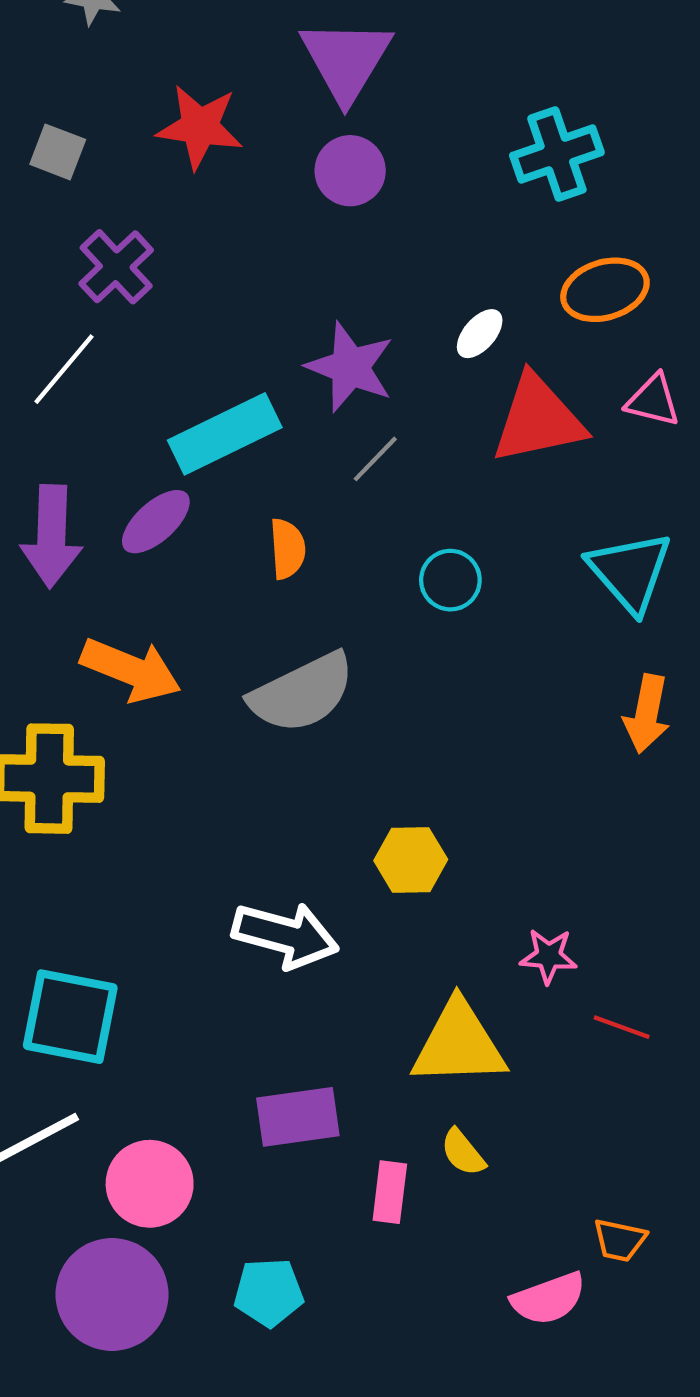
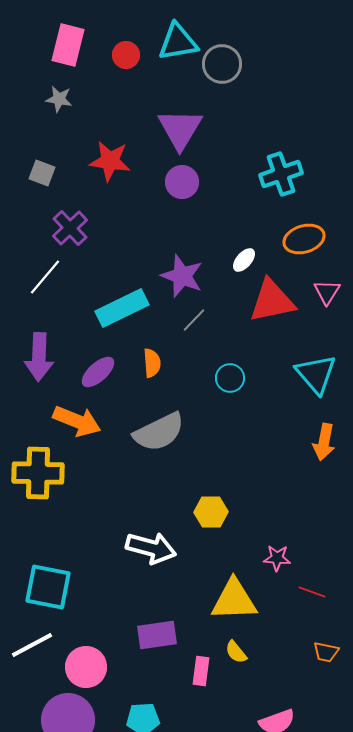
pink triangle: (653, 400) -> (327, 292), turned 48
purple ellipse: (156, 522) -> (98, 372), moved
orange trapezoid: (620, 1240) -> (326, 652), moved

